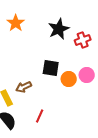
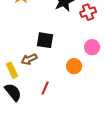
black square: (51, 68) -> (45, 40), moved
orange circle: (69, 79) -> (74, 66), moved

